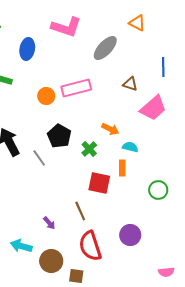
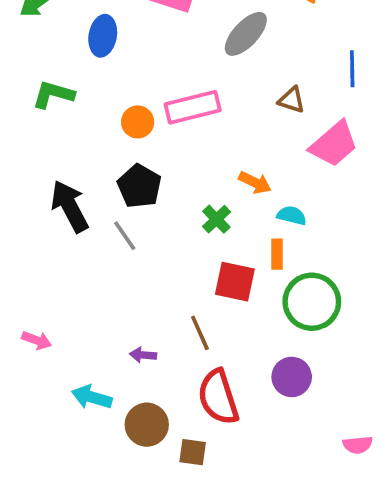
black pentagon: (59, 136) -> (139, 186), moved
green circle: (158, 190) -> (312, 302), moved, size x1.6
purple arrow: (49, 223) -> (143, 355), turned 136

